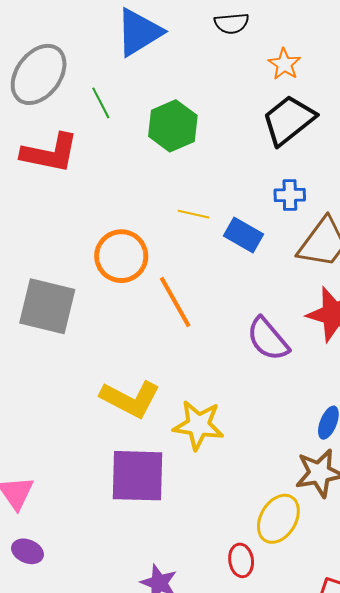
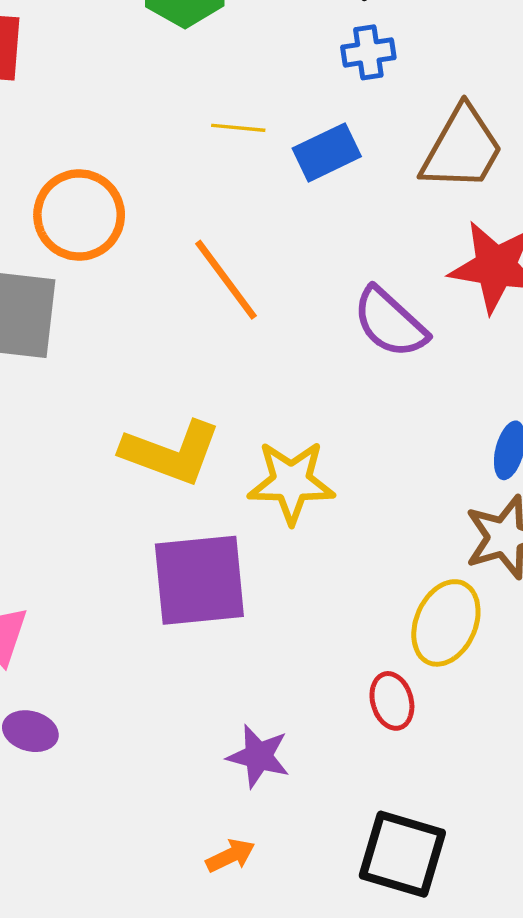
blue cross: (290, 195) -> (368, 52), moved
blue rectangle: (243, 235) -> (327, 152), turned -48
orange circle: (121, 256) -> (79, 215), moved

